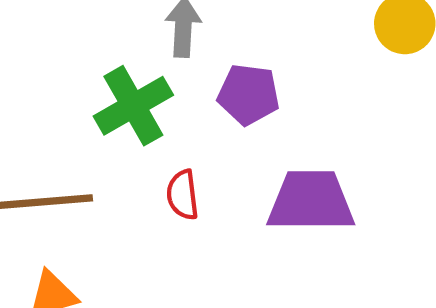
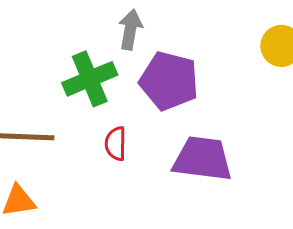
purple pentagon: (249, 94) -> (169, 81), size x1.4

